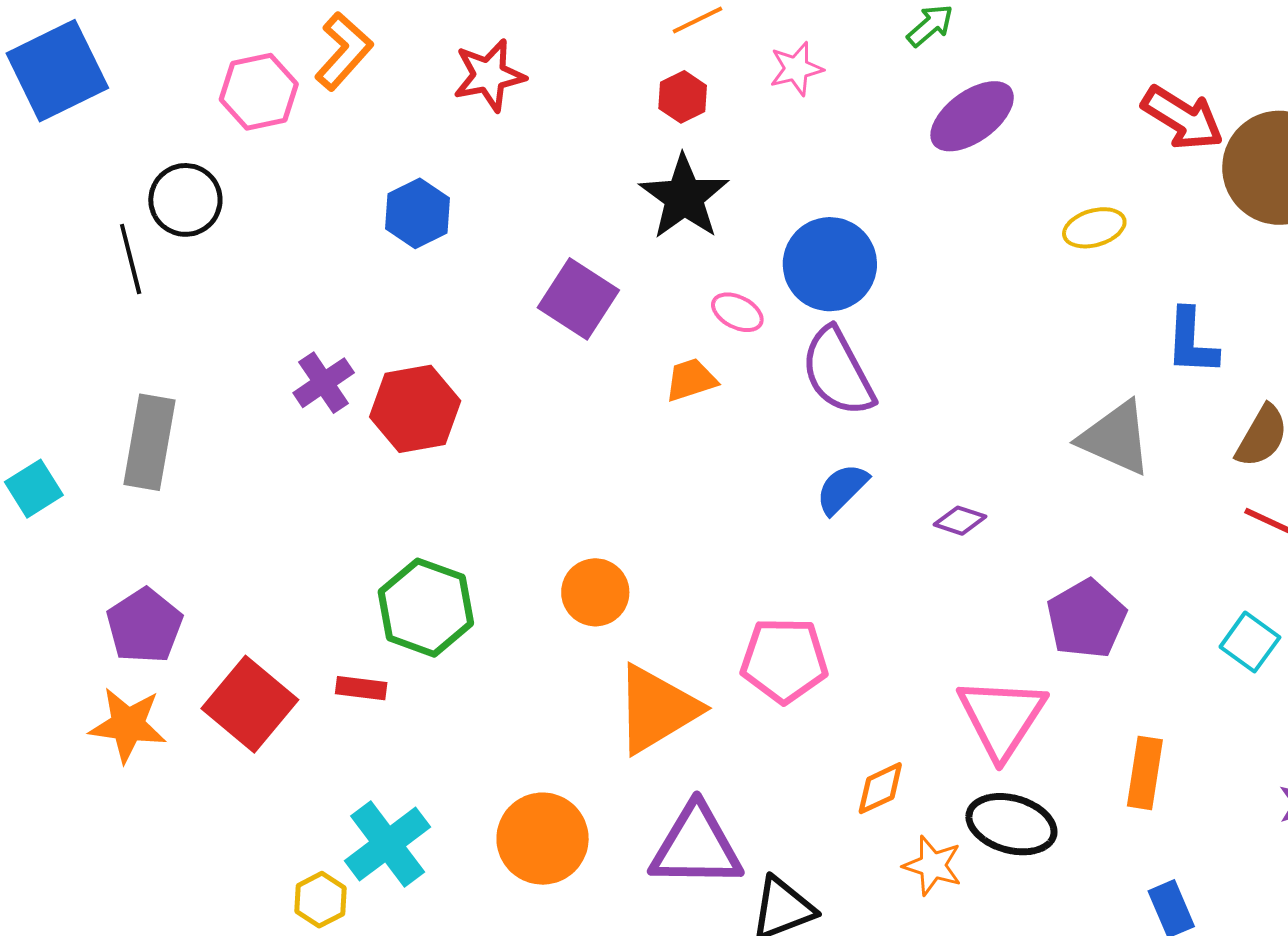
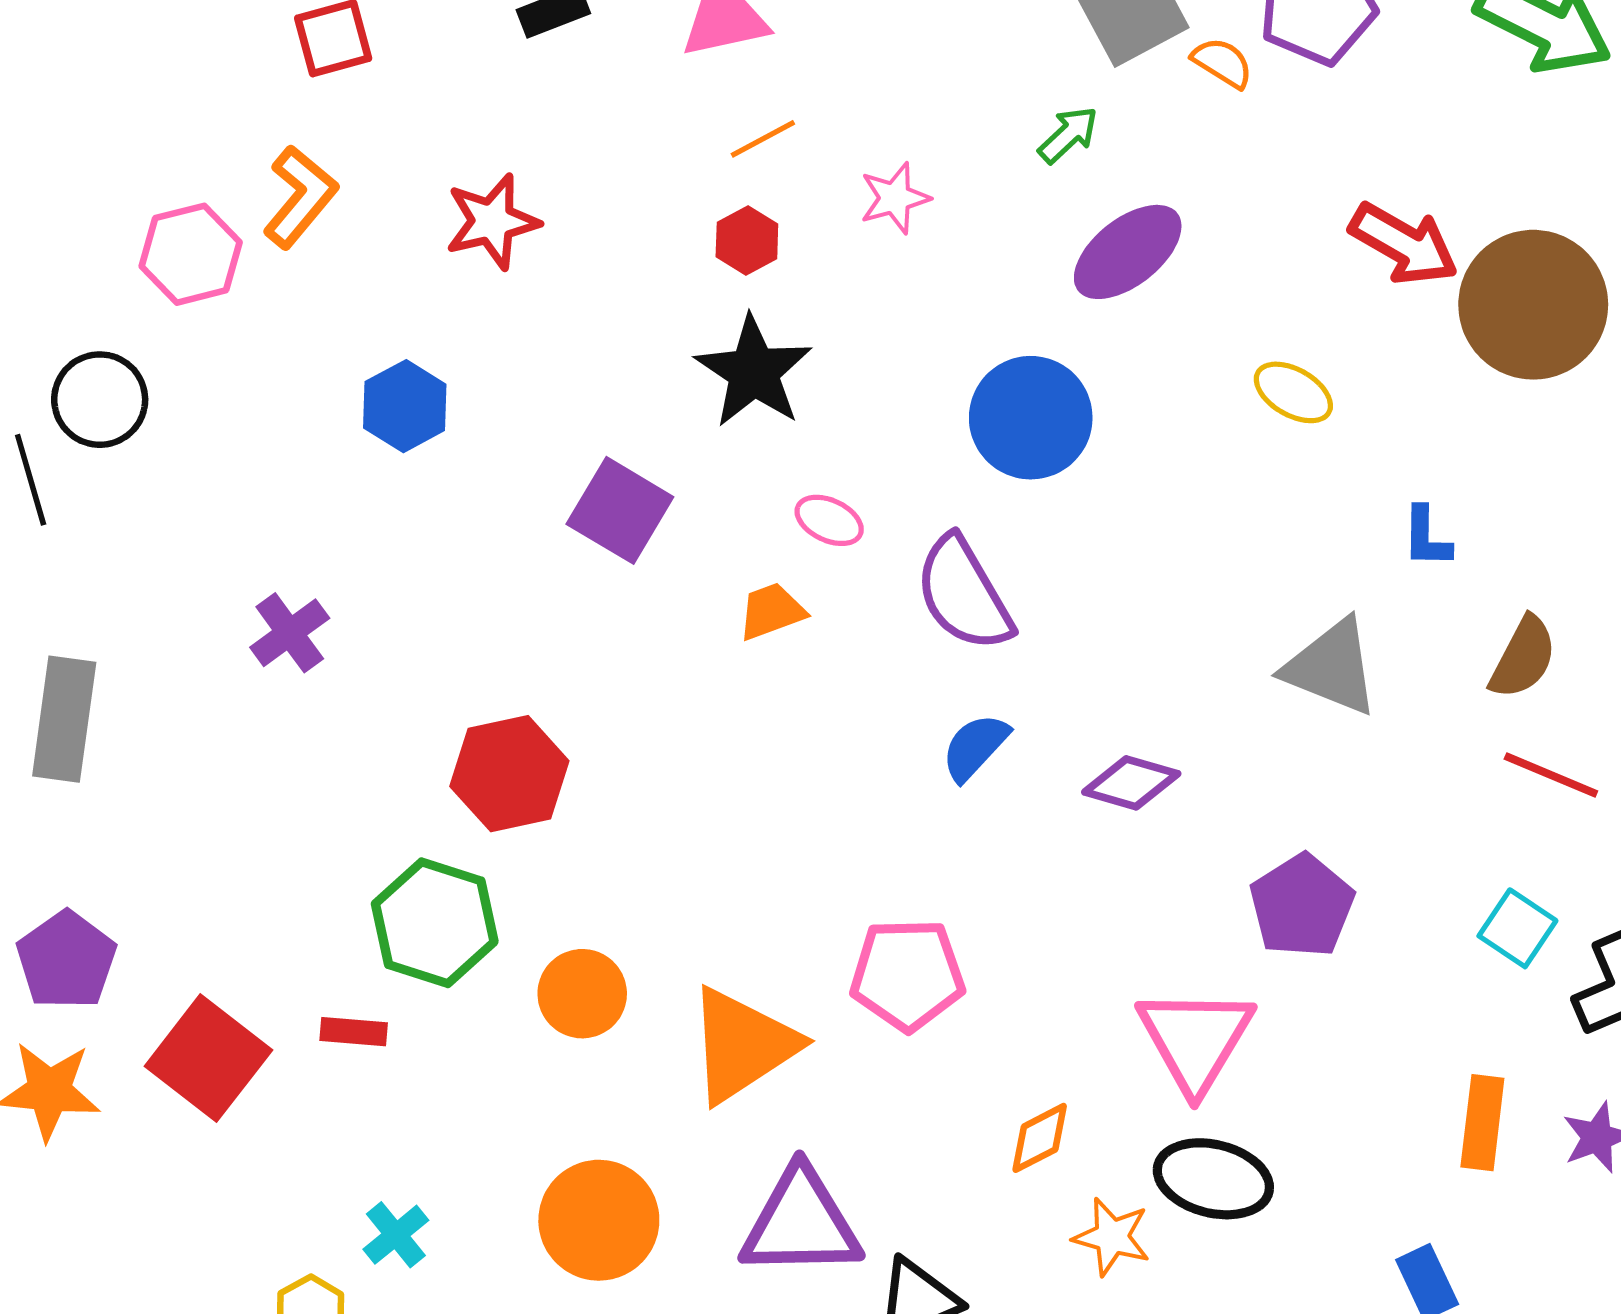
yellow ellipse: (1094, 228) -> (1293, 392), turned 48
blue circle: (830, 264) -> (1031, 418), moved
blue L-shape: (1192, 342) -> (1427, 537), size x0.7
red hexagon: (415, 409) -> (509, 774), moved
purple diamond: (960, 521) -> (1131, 783), size x1.4
orange circle: (595, 592) -> (582, 994), moved
orange rectangle: (1145, 773) -> (1482, 1123), moved
cyan cross: (388, 844) -> (396, 1235), size x0.6

